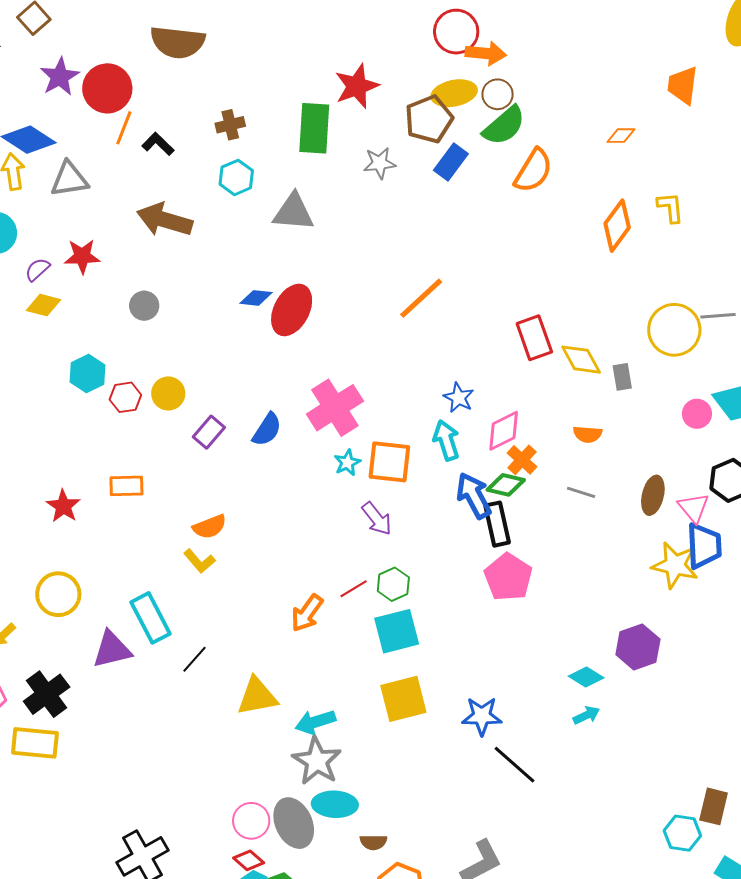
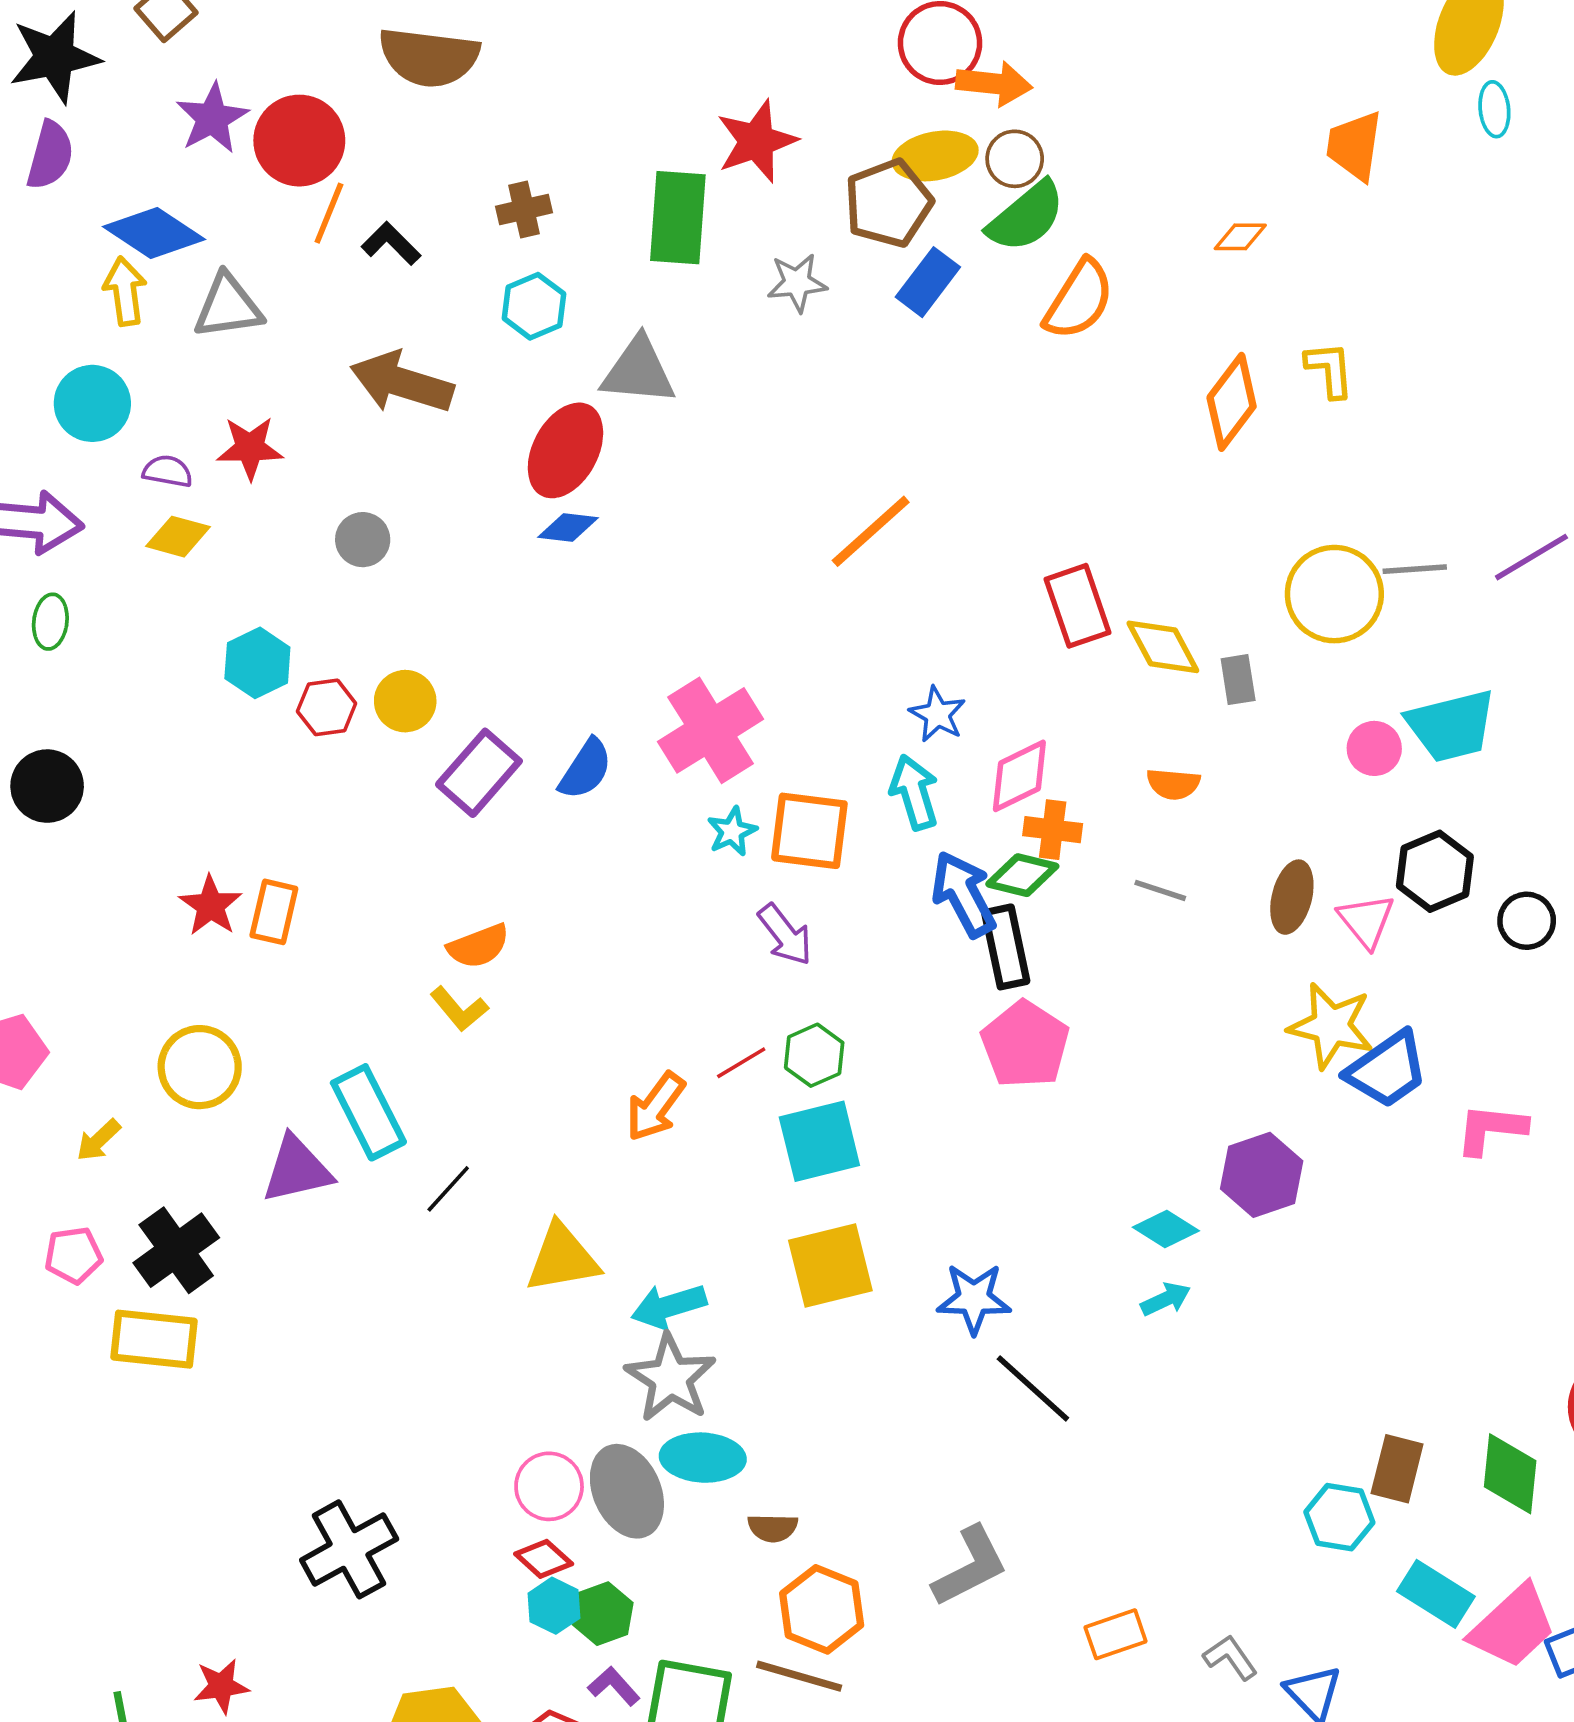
purple semicircle: (37, 269) -> (168, 471), turned 52
red ellipse: (292, 310) -> (565, 450), moved
purple rectangle: (209, 432) -> (479, 773), size x1.4
orange cross: (522, 460) -> (1053, 830), turned -36
orange rectangle: (126, 486) -> (274, 912), moved, turned -76
blue trapezoid: (704, 546) -> (1387, 1070), moved, turned 57

